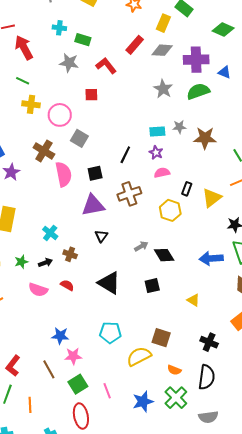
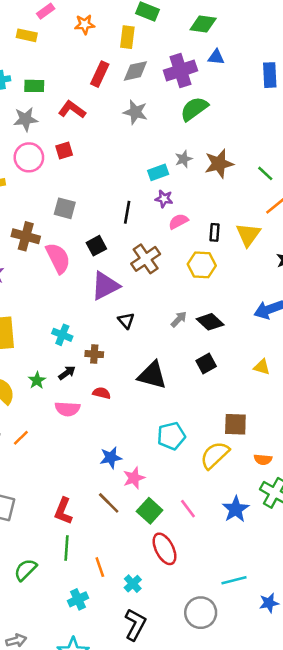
blue triangle: (224, 72) -> (216, 57), moved
gray star: (163, 89) -> (135, 112), moved
pink circle: (60, 115) -> (29, 157), moved
orange line: (30, 405) -> (100, 567), moved

